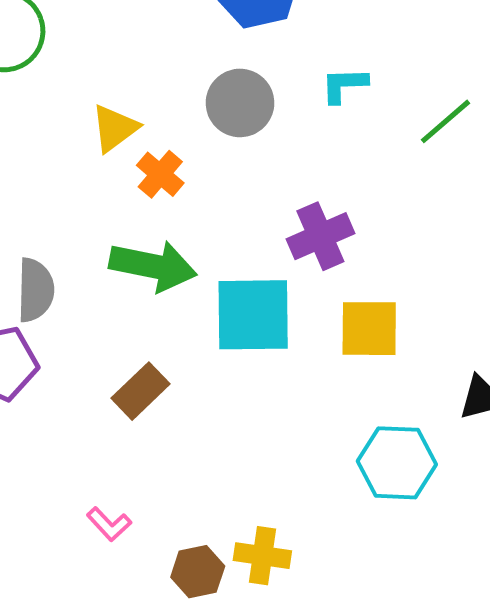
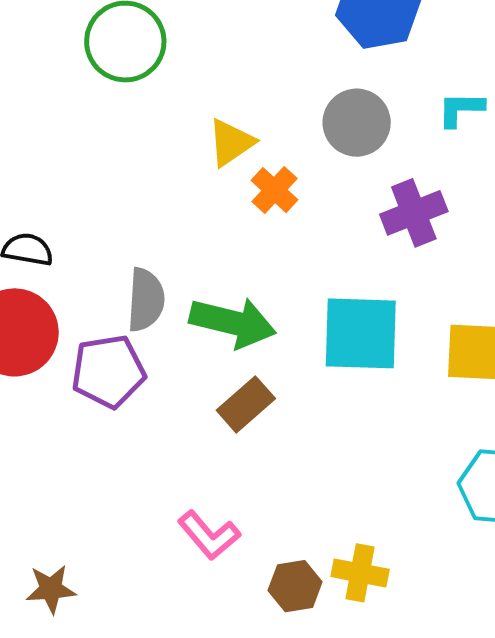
purple cross: (320, 236) -> (414, 213), moved
green arrow: (153, 266) -> (233, 322), moved
pink L-shape: (109, 524) -> (209, 535), size x1.4

